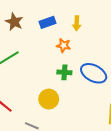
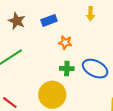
yellow arrow: (77, 23) -> (90, 14), moved
yellow circle: (49, 99) -> (52, 95), size x1.4

